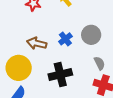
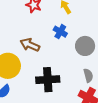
blue cross: (65, 39) -> (60, 32), moved, turned -32

